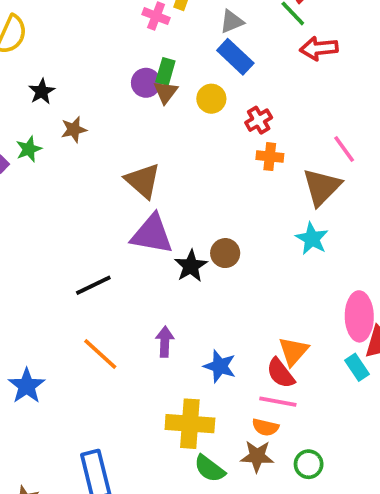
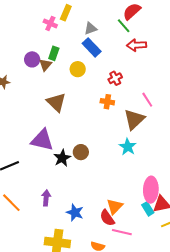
purple circle: (146, 83) -> (32, 59), moved
brown triangle: (166, 92) -> (45, 65), moved
red cross: (259, 120) -> (115, 78), moved
brown triangle: (143, 181) -> (56, 102), moved
cyan rectangle: (357, 367) -> (148, 209), moved
pink line: (278, 402) -> (122, 232), moved

